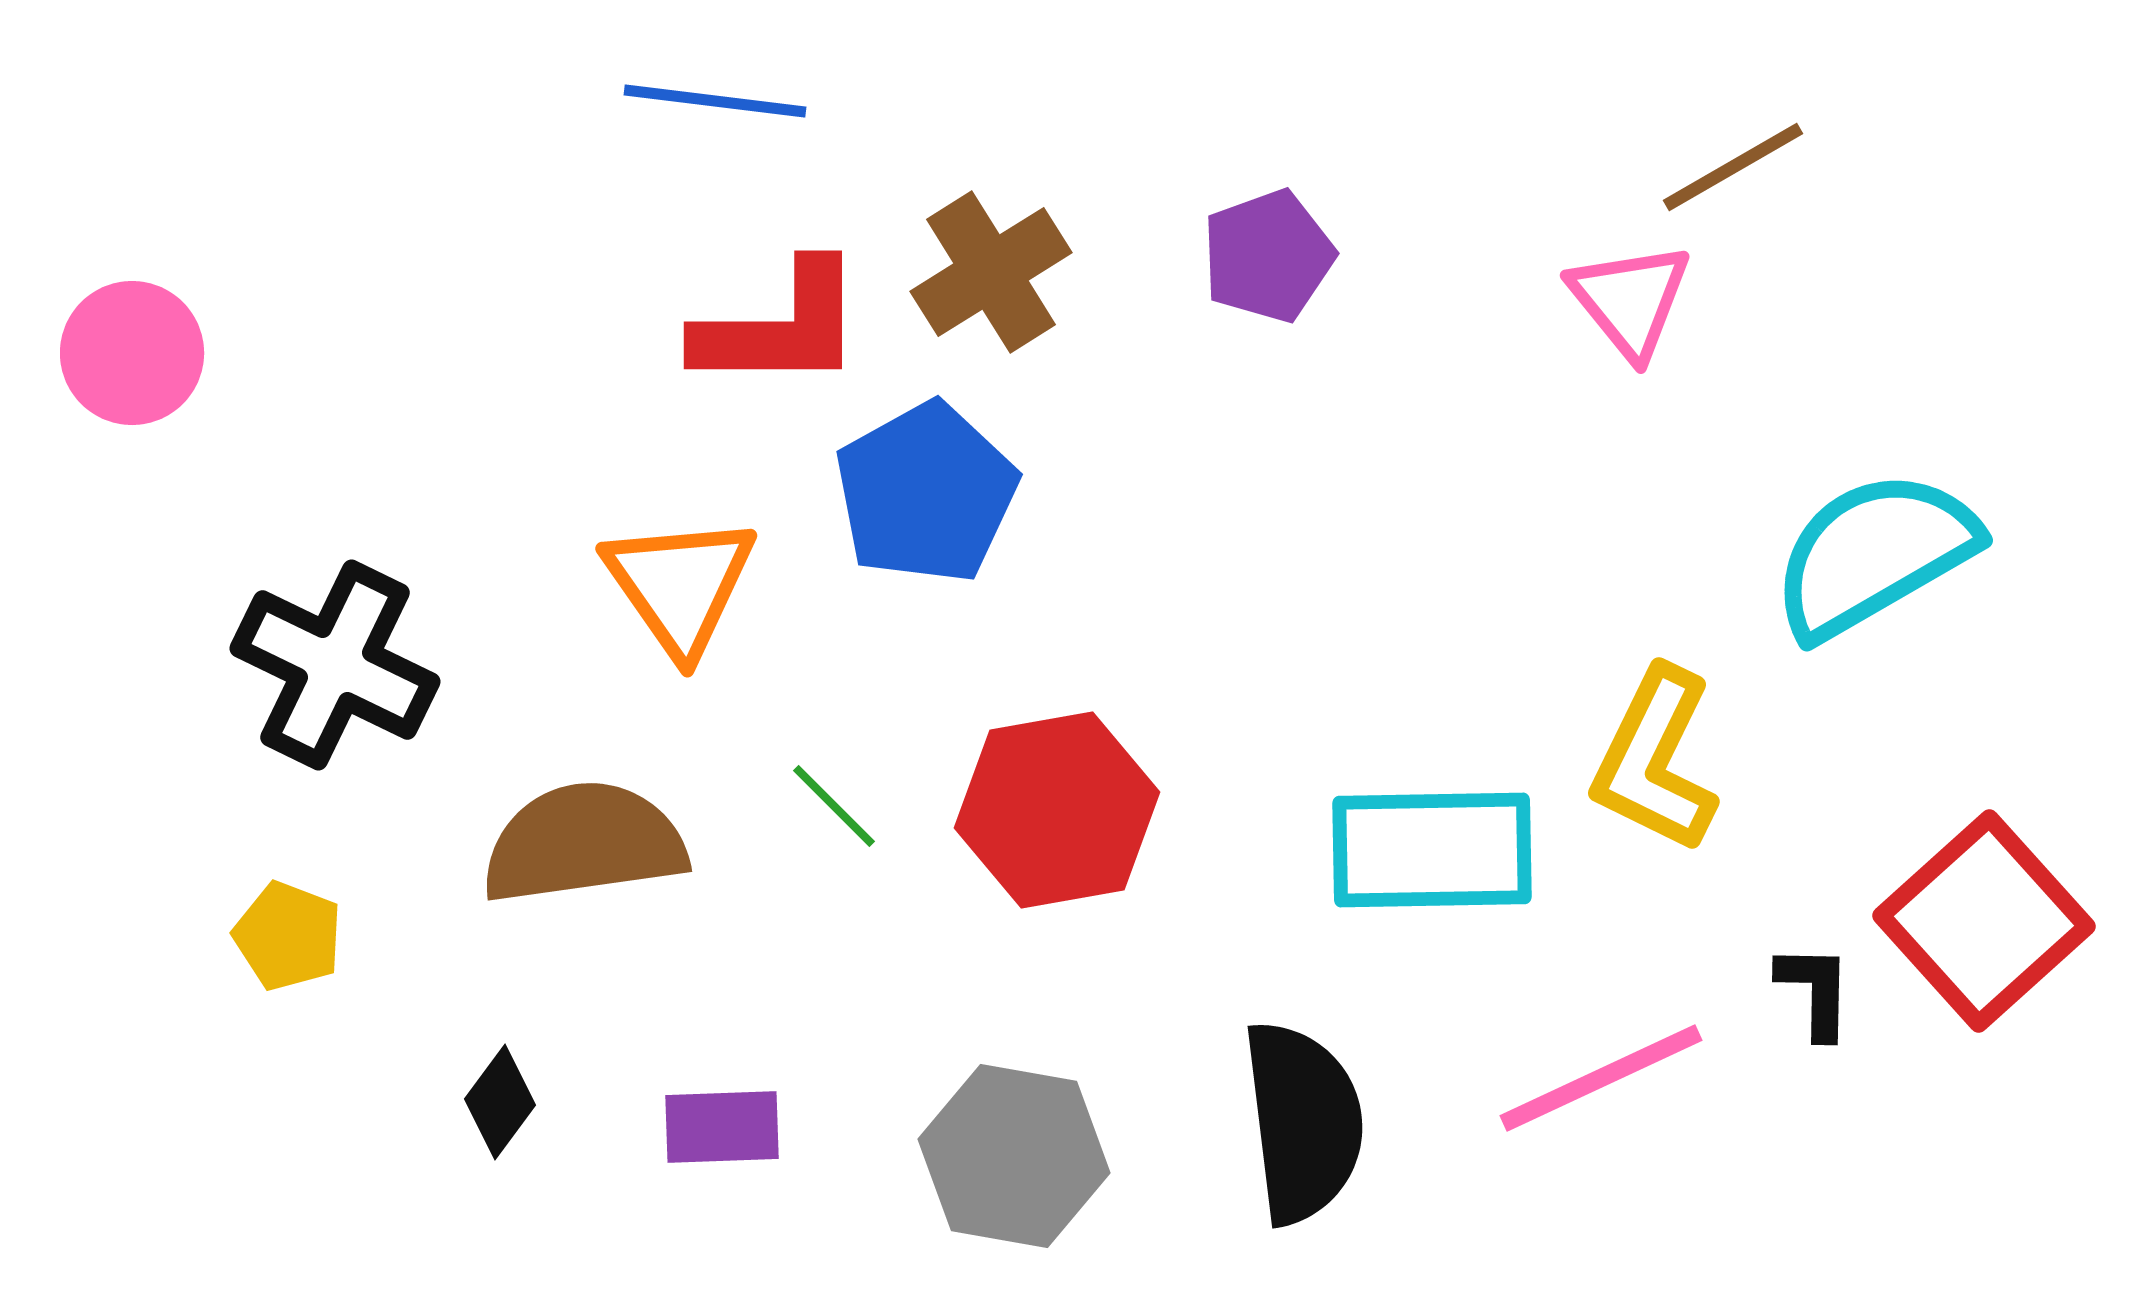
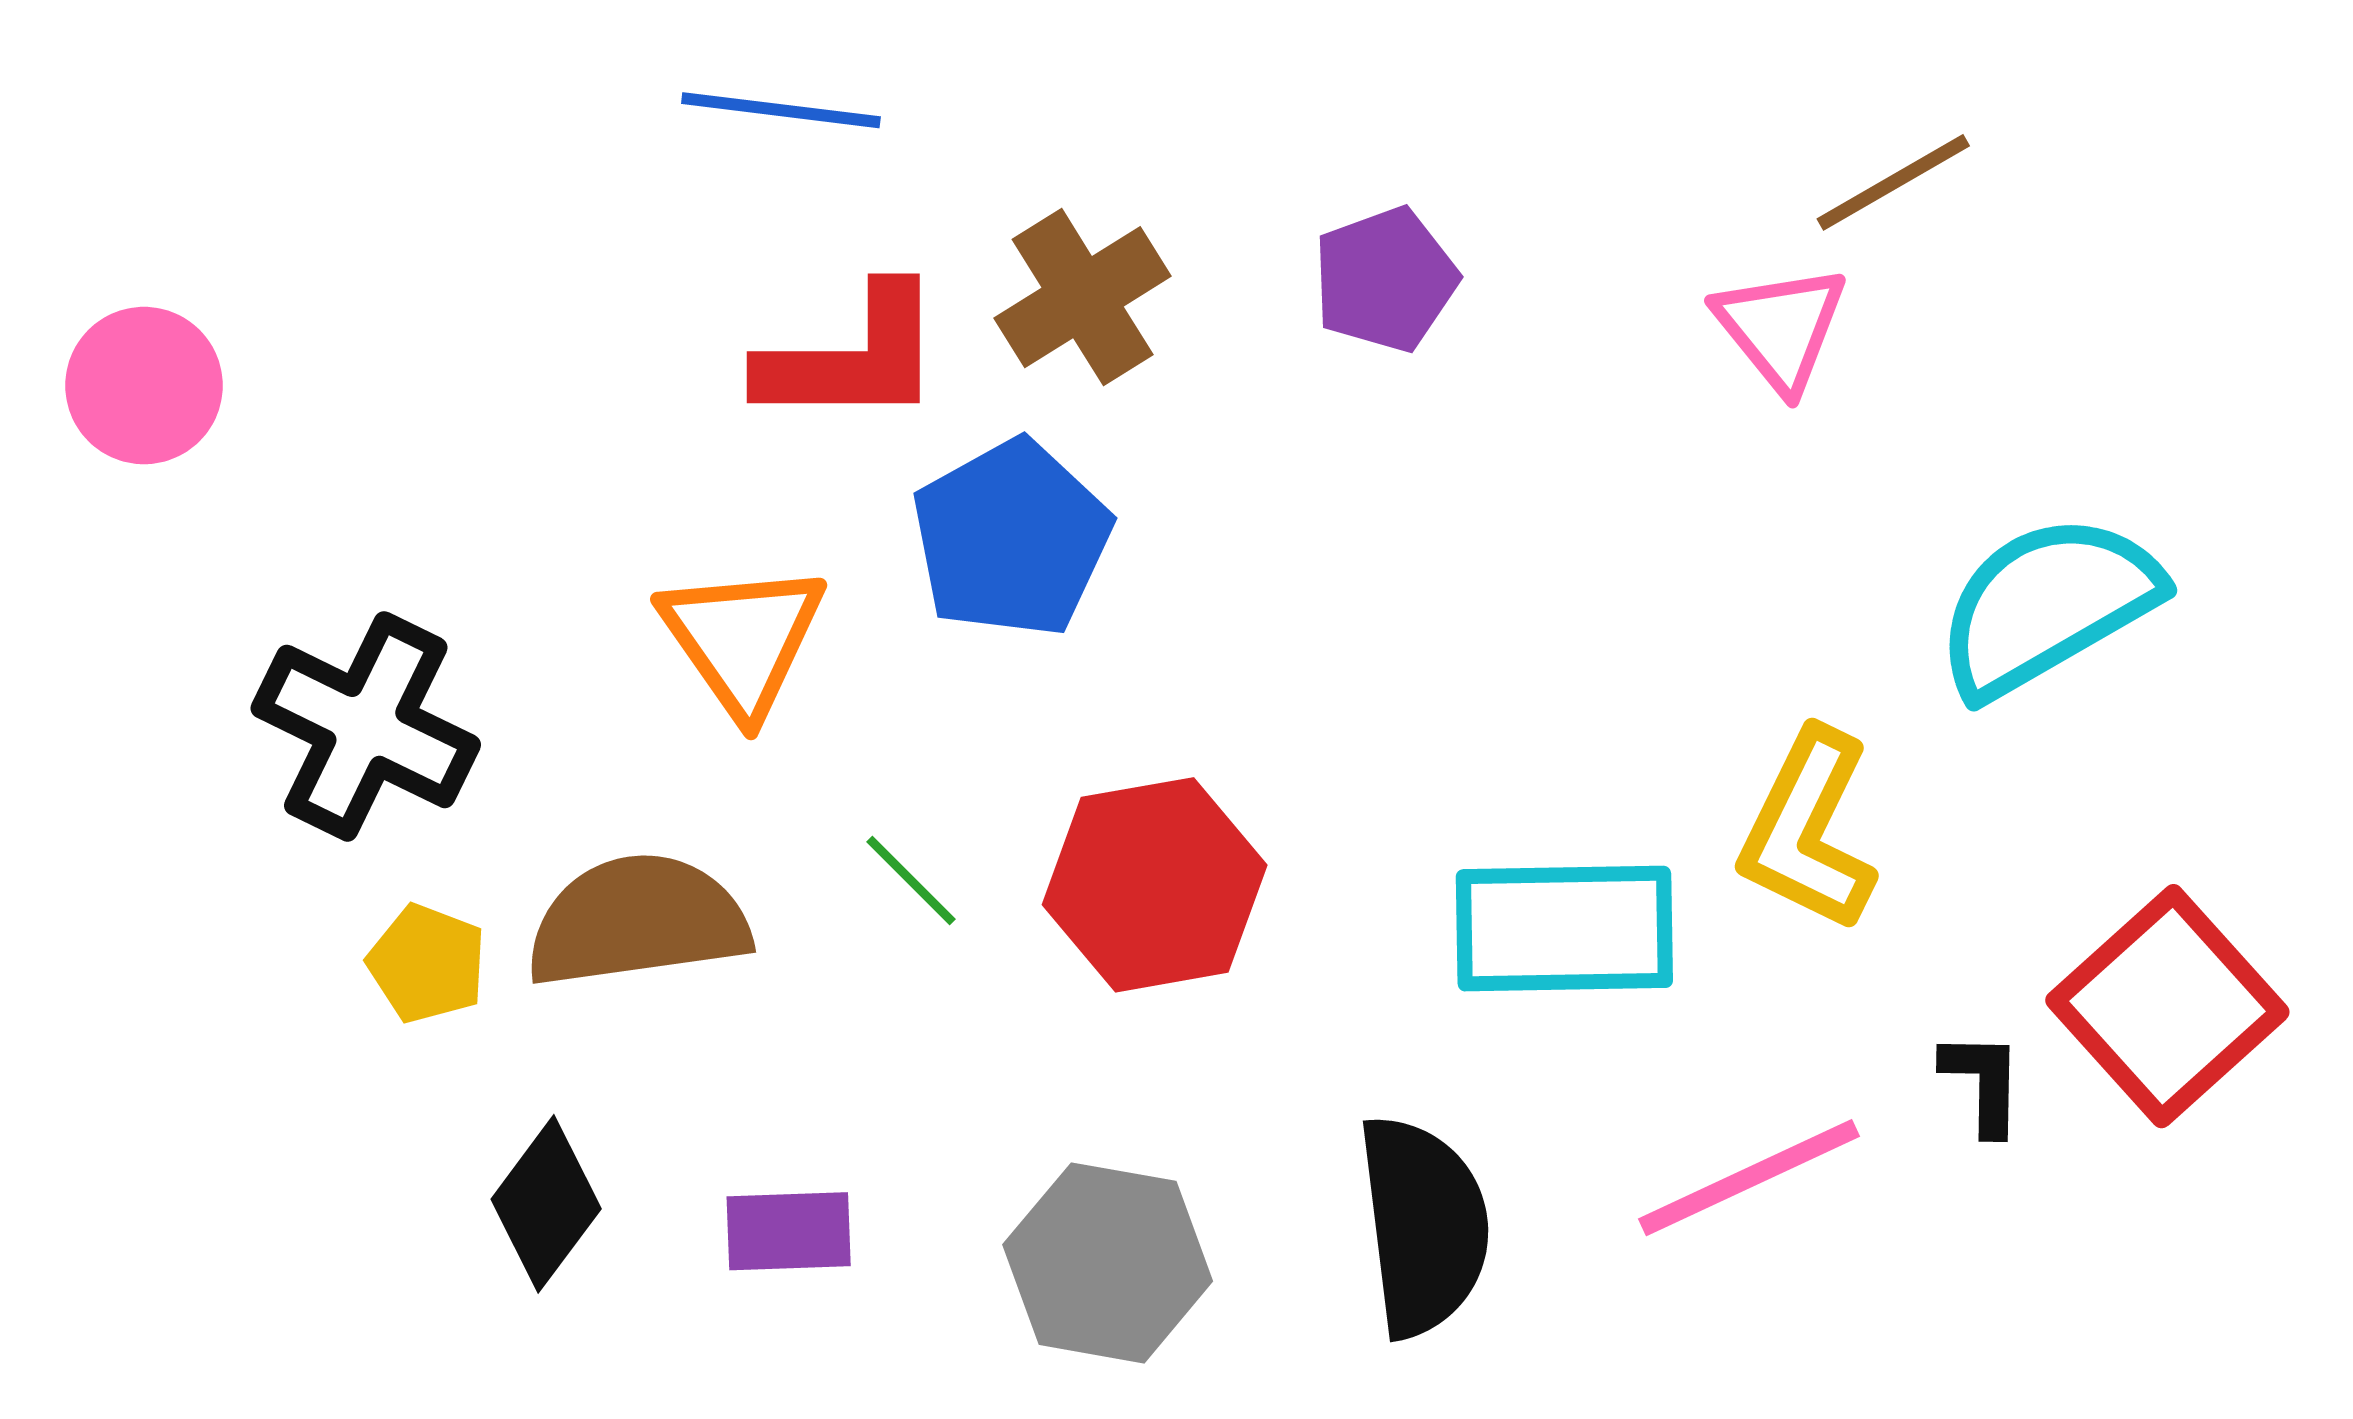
yellow pentagon: (288, 936) -> (427, 964), moved
black diamond: (500, 1102) -> (546, 1204), size x1.4

